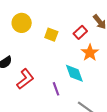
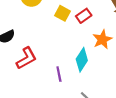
red rectangle: (80, 32) -> (84, 16), moved
cyan diamond: (74, 73) -> (82, 60), turned 45

